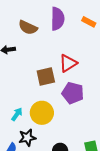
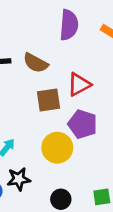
brown semicircle: (28, 27) -> (36, 63), moved
yellow circle: (42, 113) -> (57, 148), moved

